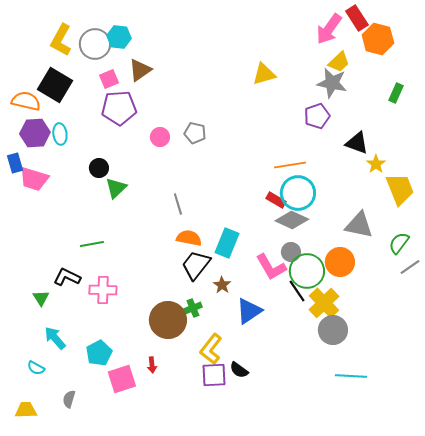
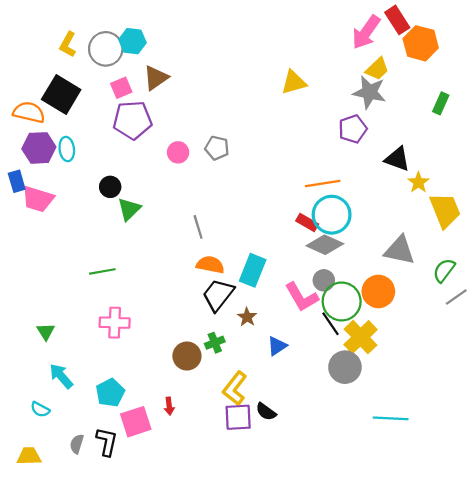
yellow L-shape: (61, 40) -> (68, 44), size x0.7
black L-shape: (67, 277) -> (107, 442), moved, turned 76
blue triangle: (249, 311) -> (277, 346), size x0.7
brown circle: (168, 320) -> (187, 356), size x0.7
gray circle: (333, 330) -> (345, 367), moved

